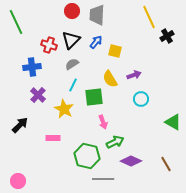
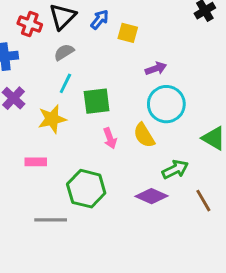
yellow semicircle: (110, 79) -> (144, 135), moved
cyan circle: (141, 99) -> (166, 104), size x1.6
yellow star: (64, 109) -> (52, 119), turned 30
green arrow: (115, 142) -> (175, 169), moved
gray line: (103, 179) -> (51, 220), moved

